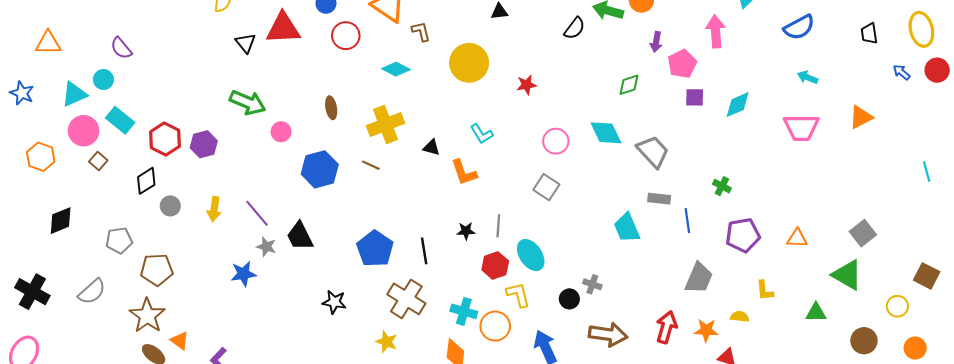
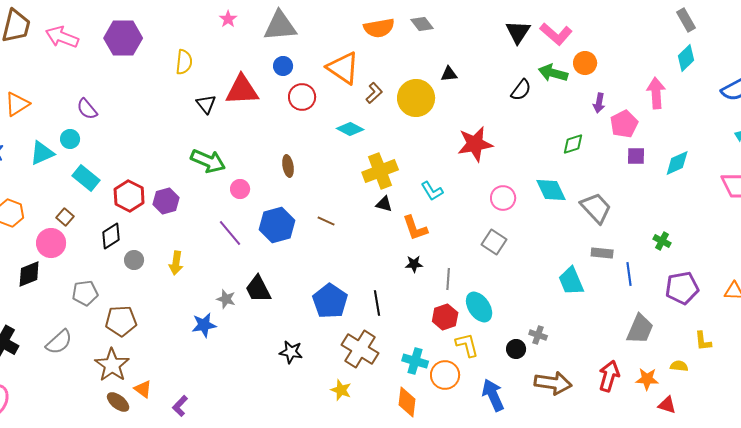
brown L-shape: (421, 31) -> (374, 93), turned 60
orange triangle: (48, 43) -> (17, 104), turned -32
yellow circle: (469, 63) -> (416, 98), moved
red star: (527, 85) -> (475, 144), size x1.8
yellow cross: (385, 124) -> (380, 171), moved
pink circle: (84, 131) -> (51, 243), moved
purple line: (257, 213) -> (230, 233), moved
black star: (466, 231) -> (414, 264), moved

